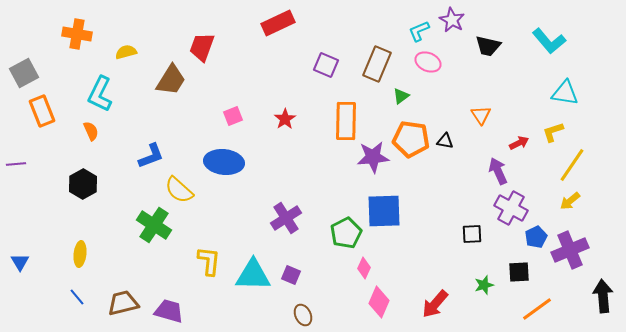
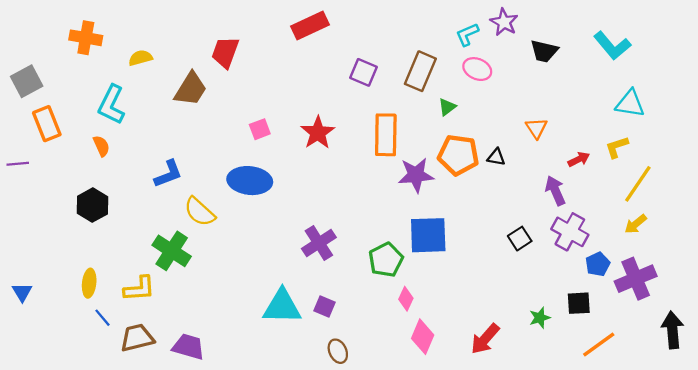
red star: (285, 119) -> (318, 133), size x1.4
purple line: (16, 164) -> (18, 164), moved
black square: (472, 234) -> (520, 239), moved, turned -30
yellow L-shape: (209, 261) -> (139, 289), moved, turned 80
blue line: (77, 297) -> (103, 318), moved

